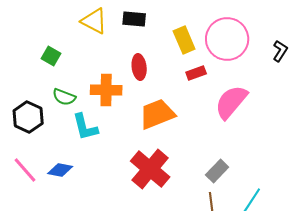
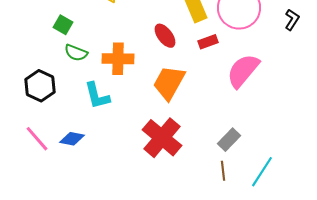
red ellipse: (139, 67) -> (165, 36), moved, turned -30
green semicircle: (64, 97) -> (76, 53), moved
orange trapezoid: (157, 114) -> (169, 83), turned -39

